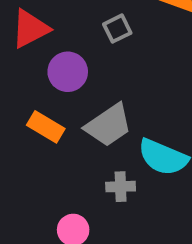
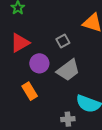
gray trapezoid: (109, 125) -> (68, 70), moved
orange rectangle: (46, 127) -> (30, 91), turned 30

